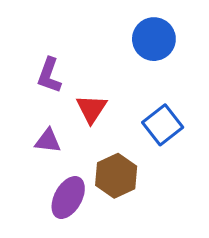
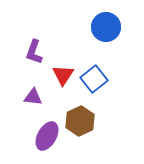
blue square: (163, 125) -> (94, 79), moved

